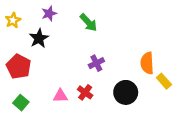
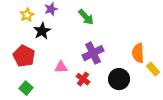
yellow star: (13, 20) -> (27, 15), moved
purple cross: (96, 63) -> (93, 53), size x1.5
pink triangle: (60, 96) -> (61, 67), moved

